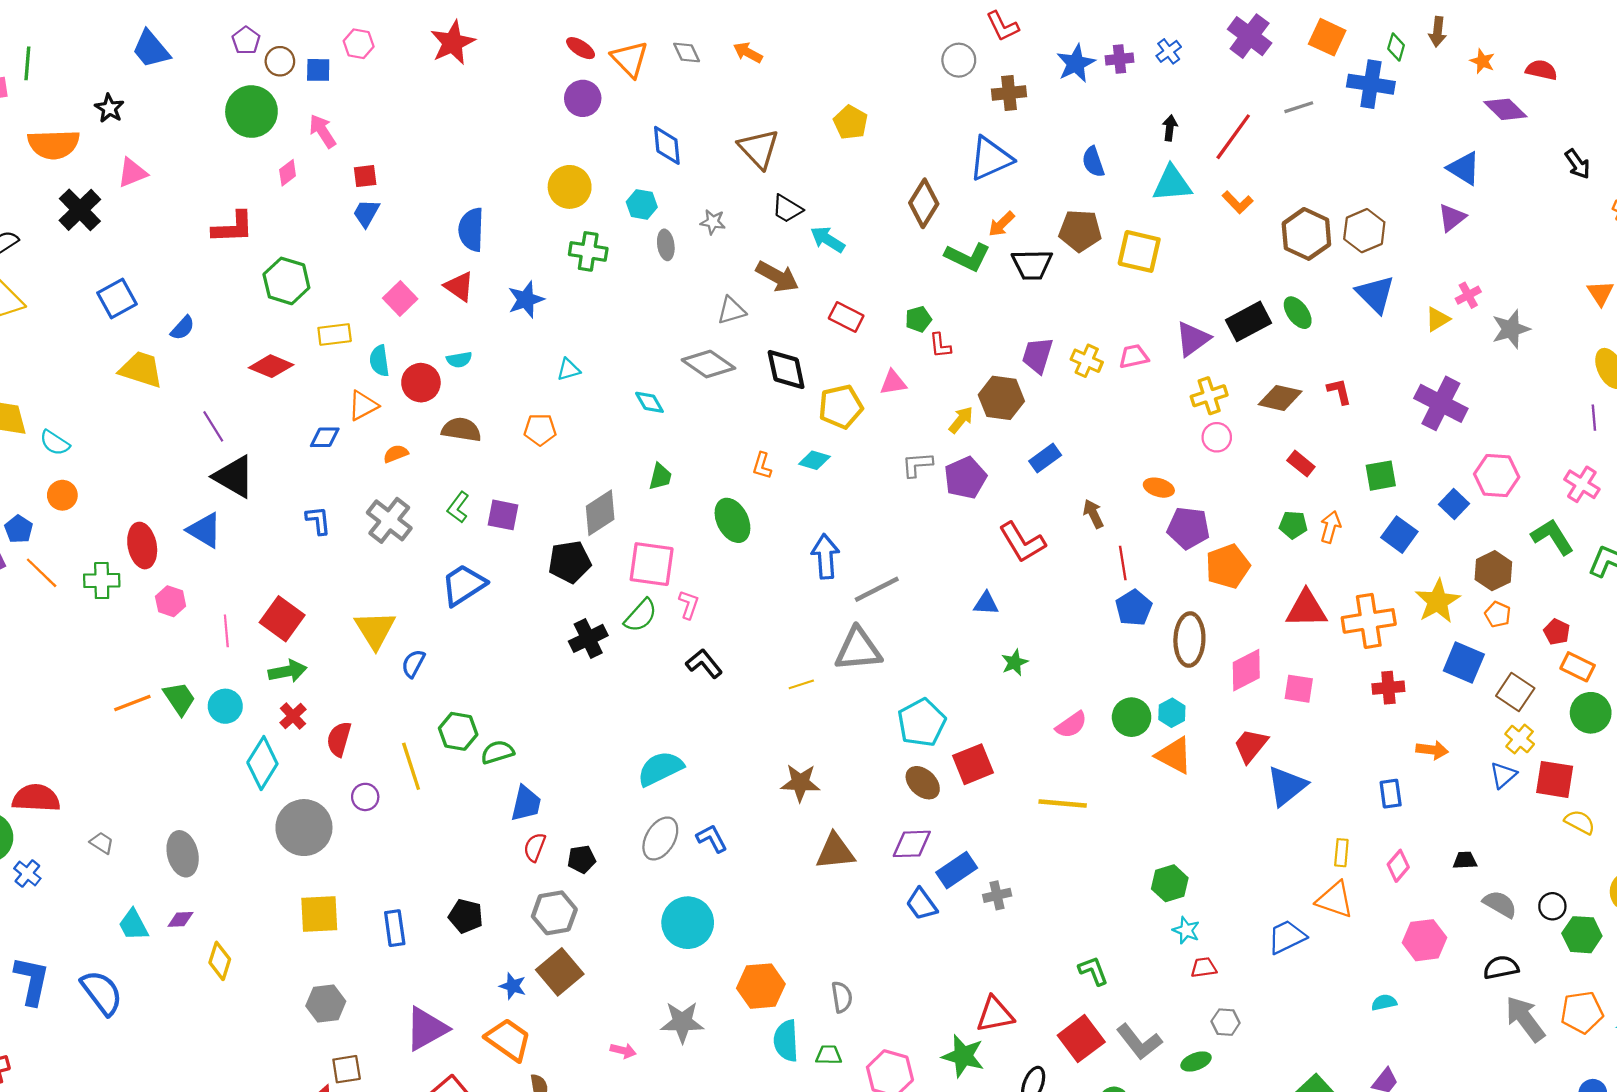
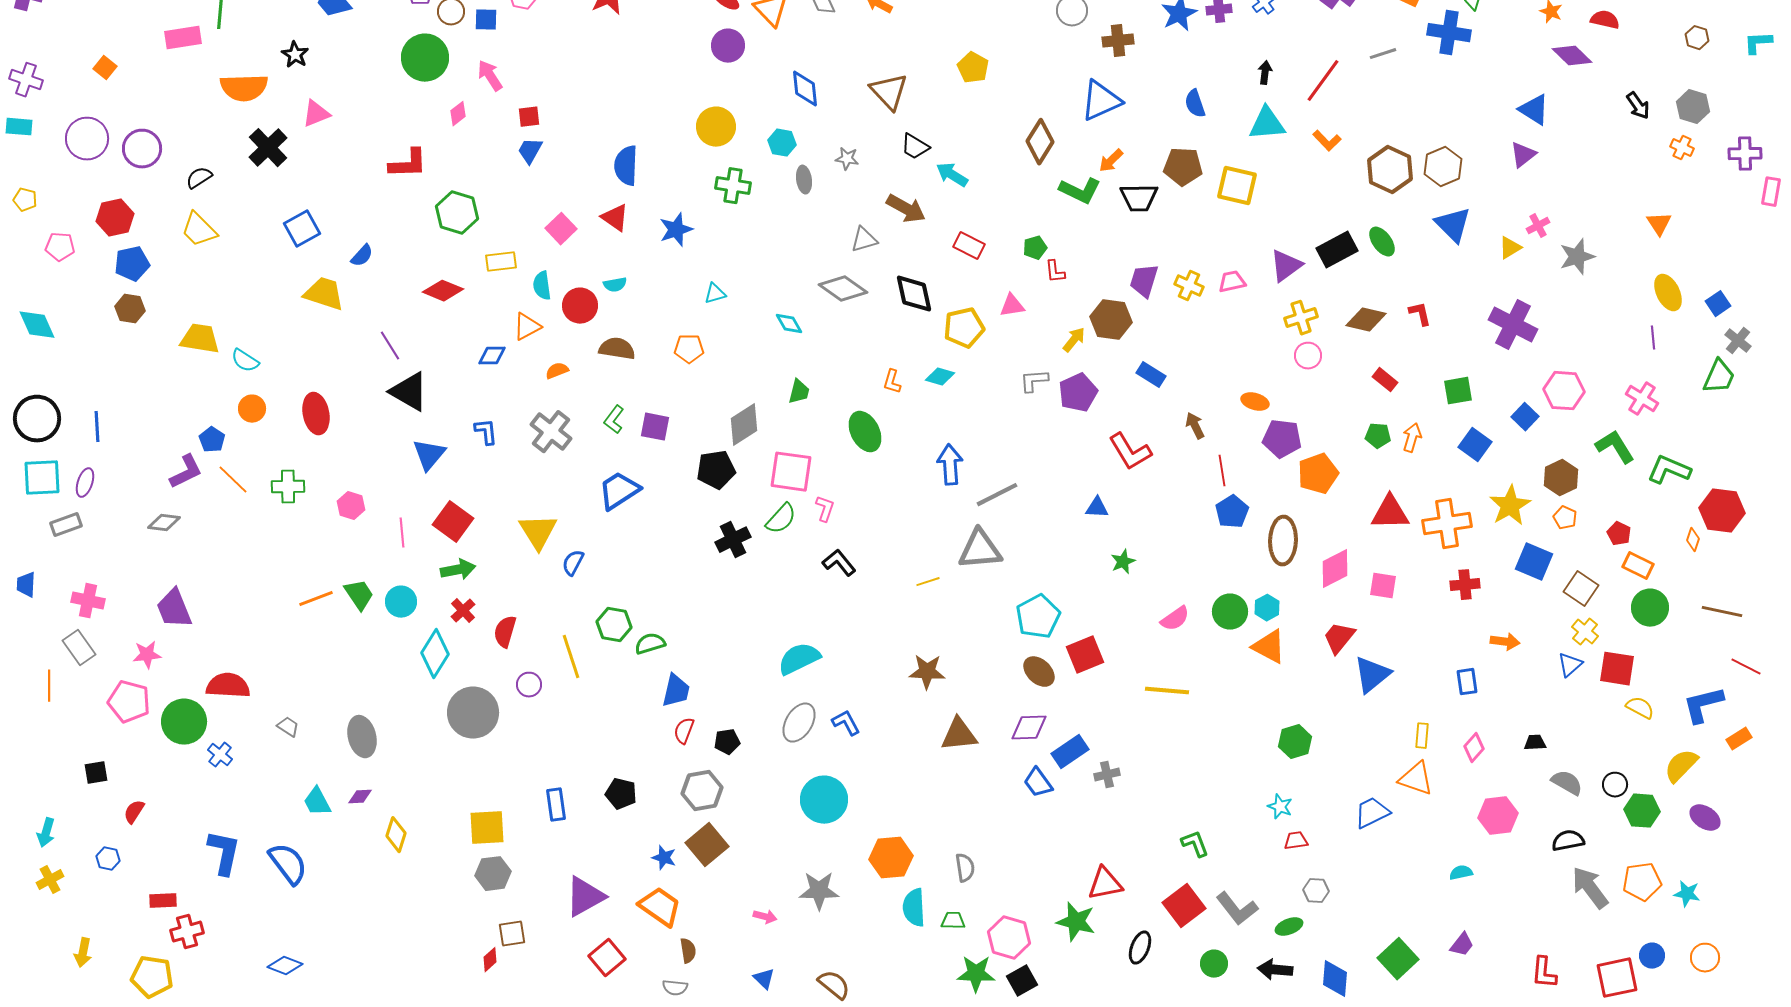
blue rectangle: (1045, 458) -> (1151, 375), turned 68
blue triangle: (204, 530) -> (429, 455), moved, turned 39
red ellipse: (142, 546) -> (316, 414), moved
green hexagon: (1170, 883) -> (1295, 742), moved
yellow square: (319, 914) -> (487, 828), moved

